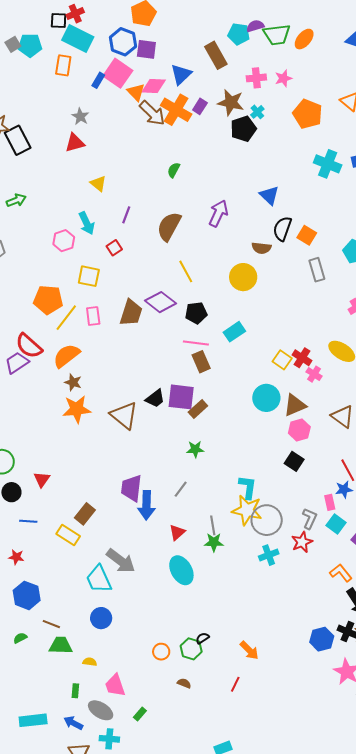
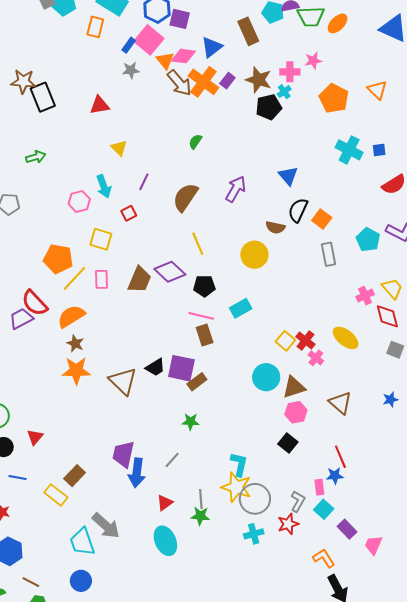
pink cross: (256, 78) -> (290, 72), moved
gray star: (80, 116) -> (131, 70), moved, turned 30

